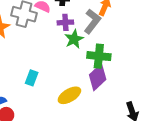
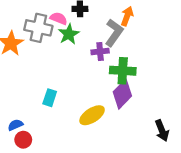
purple cross: (65, 22) -> (100, 52), moved
green star: (74, 39) -> (69, 34), moved

